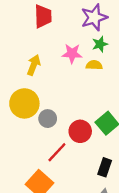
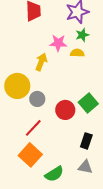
yellow arrow: (34, 65) -> (41, 62), moved
red line: (57, 152) -> (33, 128), moved

